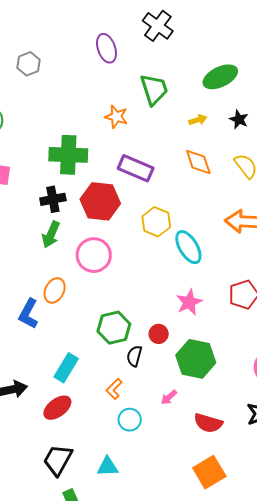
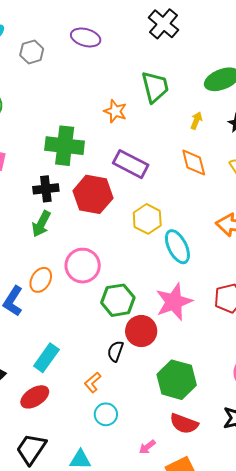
purple ellipse: (106, 48) -> (86, 37), moved, turned -60
yellow arrow: (198, 120) -> (196, 121), turned -54
pink circle: (94, 255) -> (83, 266), moved
pink star: (189, 302) -> (174, 302), size x1.4
green hexagon: (114, 328) -> (118, 300), moved
red circle: (159, 334) -> (141, 331), size x1.6
green hexagon: (196, 359) -> (177, 380), moved
pink arrow: (169, 397) -> (147, 447), moved

